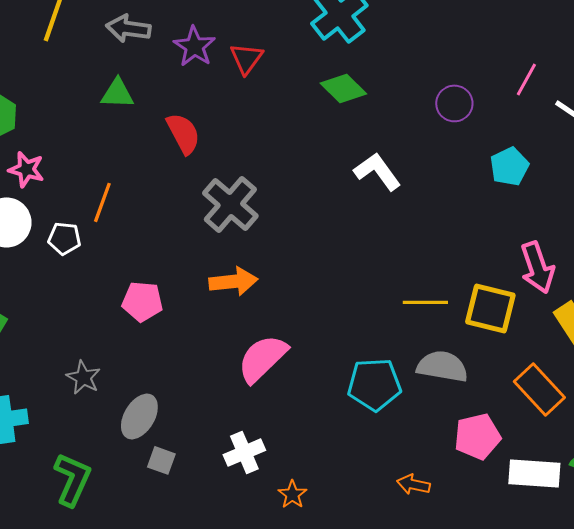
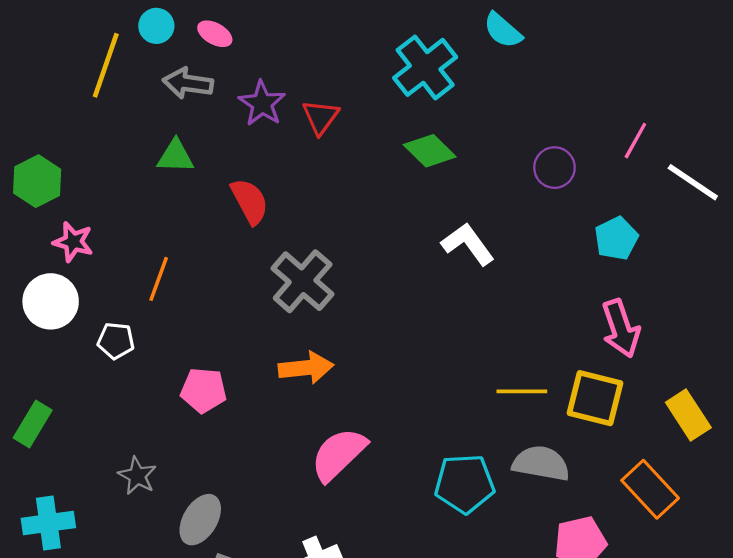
white pentagon: (64, 238) -> (116, 341), moved
pink arrow: (537, 267) -> (621, 328), moved

